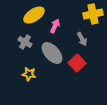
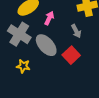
gray cross: (25, 42) -> (19, 34), size x1.6

